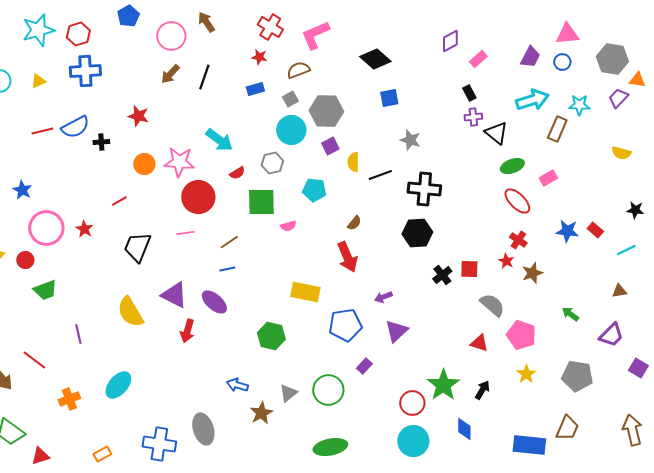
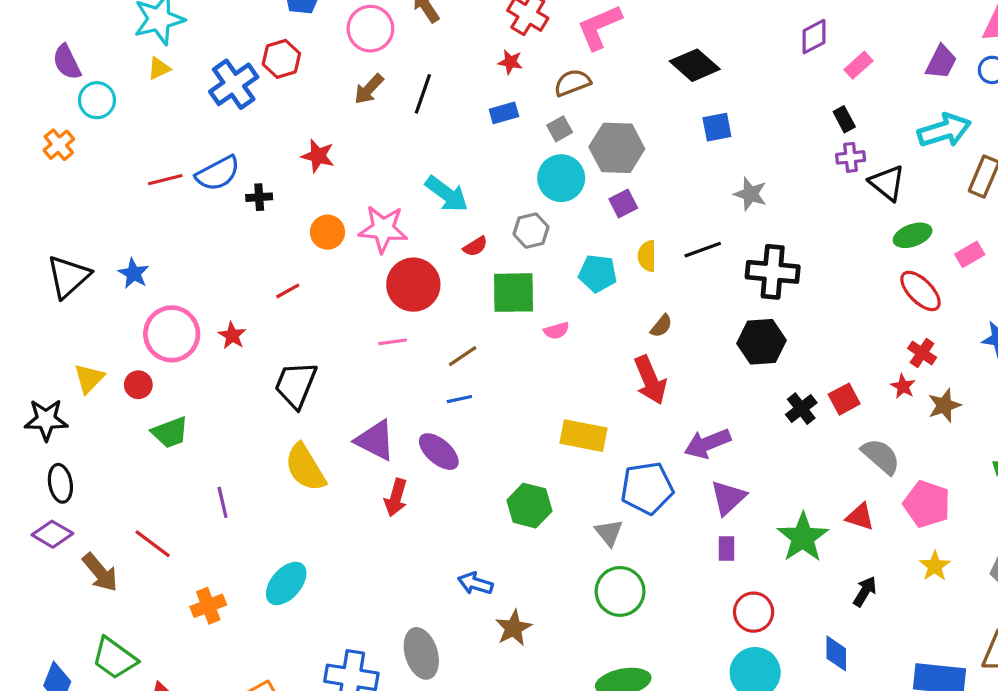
red hexagon: (78, 34) -> (281, 59), moved
blue cross: (85, 71) -> (234, 84), turned -32
yellow triangle: (38, 81) -> (159, 68), moved
yellow semicircle: (353, 162) -> (647, 256), moved
black trapezoid: (137, 247) -> (296, 385), moved
red square: (469, 269) -> (844, 399), turned -30
purple arrow: (383, 297) -> (707, 444), size x1.6
purple rectangle: (364, 366) -> (727, 549), moved, turned -42
green star: (443, 385) -> (803, 537), moved
gray triangle: (288, 393) -> (609, 533), moved, turned -30

